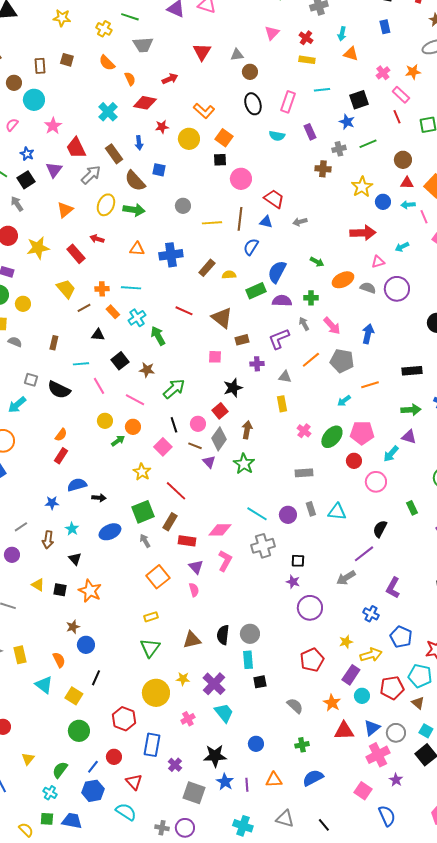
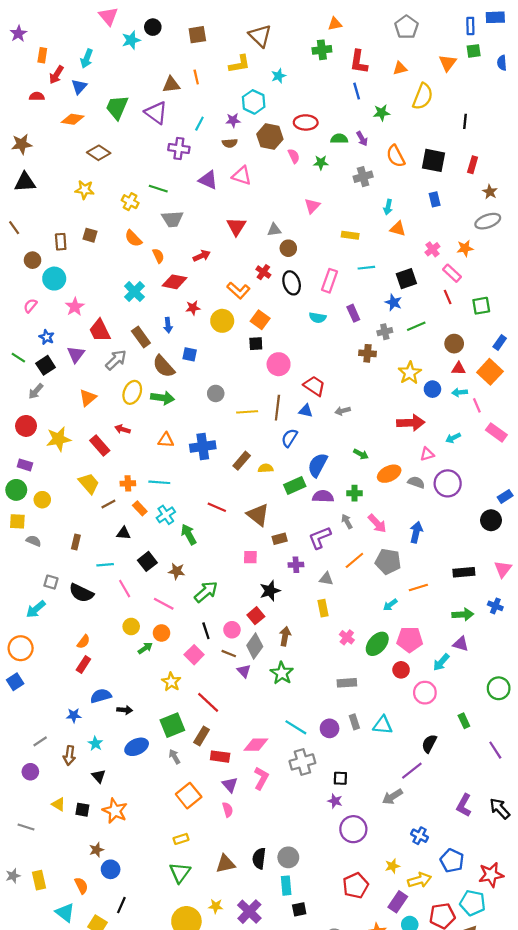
red cross: (306, 38) -> (263, 272), moved
gray arrow: (17, 204) -> (36, 391), turned -105
purple L-shape: (393, 588) -> (464, 805), moved

